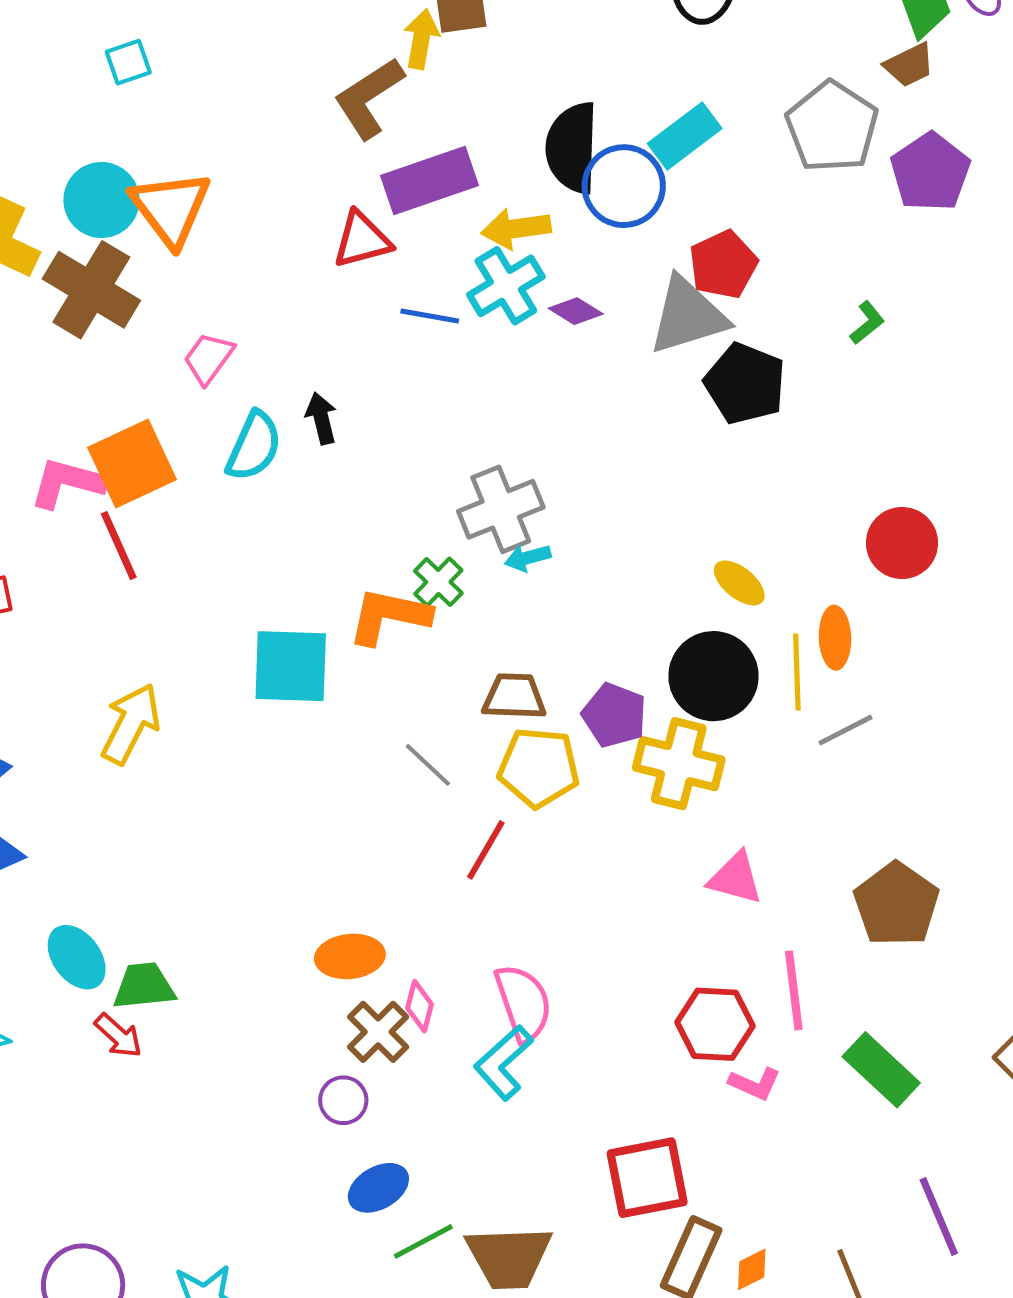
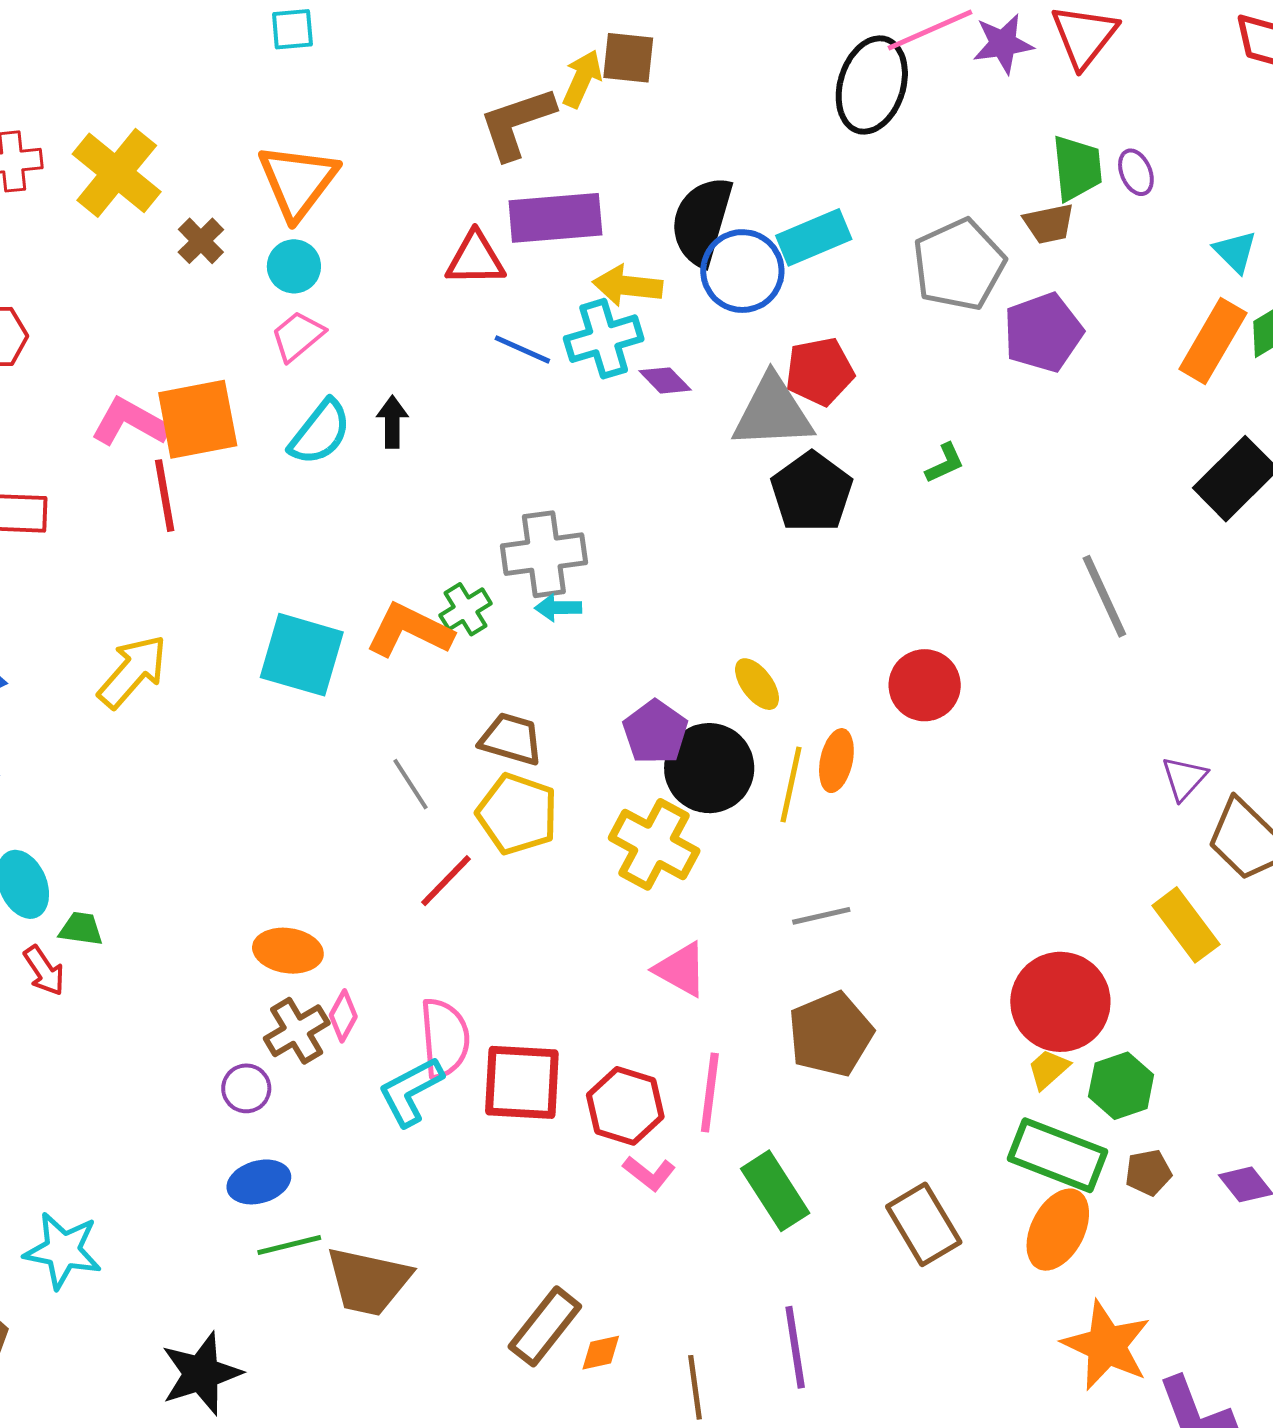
cyan circle: (101, 200) -> (294, 266), moved, size x0.7
brown cross: (91, 290) -> (201, 241), size x0.5
purple pentagon: (614, 715) -> (655, 732), moved
gray line: (846, 730) -> (821, 916), moved
green trapezoid: (144, 986) -> (81, 929), size x0.7
red square: (647, 1178) -> (522, 1082), moved

